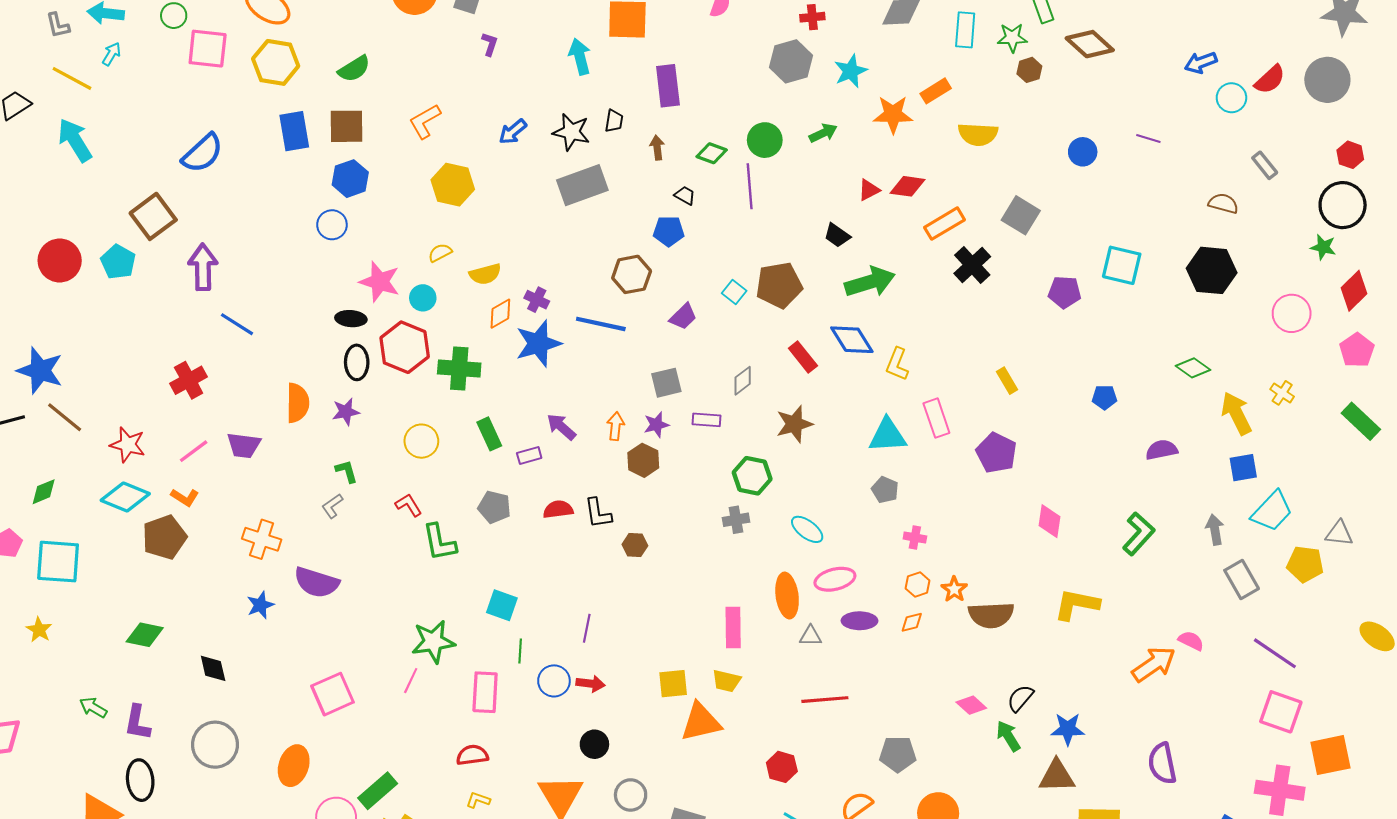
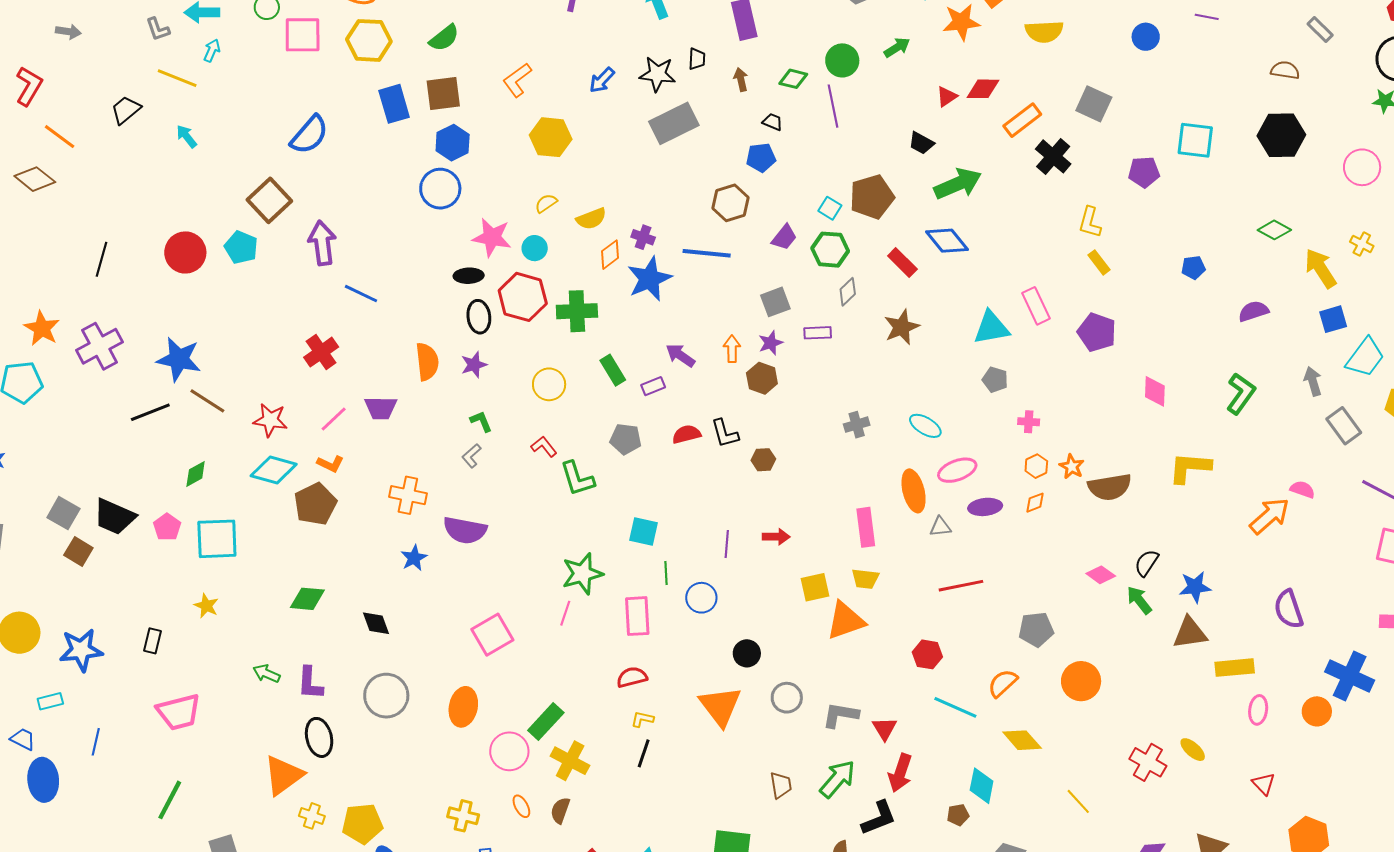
cyan arrow: (75, 140) -> (187, 136), size x0.6
blue circle: (332, 225) -> (440, 189), size x1.4
yellow L-shape: (897, 364) -> (1090, 222), moved
green hexagon: (752, 476) -> (830, 250), moved
red arrow: (591, 684) -> (776, 537), moved

